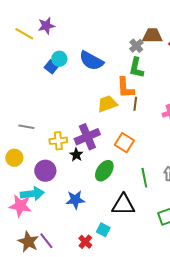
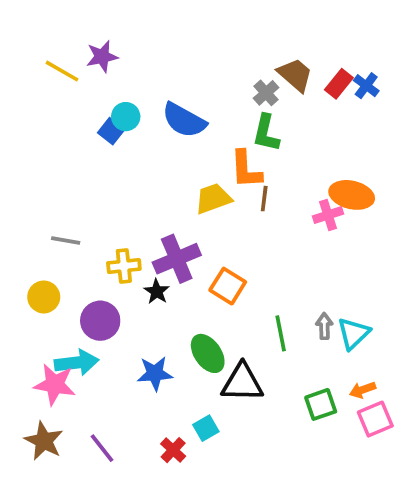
brown trapezoid: (152, 36) -> (295, 75), turned 40
orange square: (124, 143) -> (228, 286), moved
green ellipse: (104, 171) -> (208, 353), moved, turned -70
cyan square: (103, 230) -> (206, 428), turned 32
brown star: (28, 242) -> (44, 441), moved

